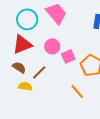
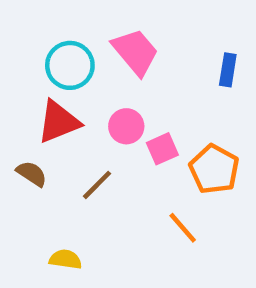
brown semicircle: (19, 67) -> (32, 174), moved
yellow semicircle: (25, 86) -> (65, 259), moved

